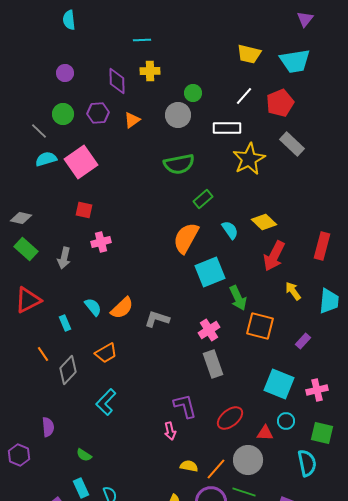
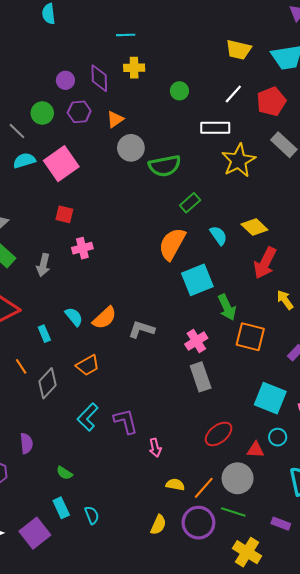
purple circle: (65, 73) -> (65, 80), moved
gray circle: (178, 115) -> (131, 148), moved
purple L-shape: (185, 406) -> (126, 421), moved

